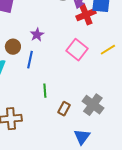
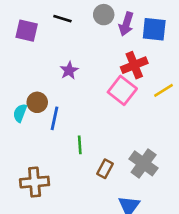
red cross: (86, 15) -> (134, 65), moved
brown circle: (13, 47) -> (37, 102), moved
blue line: (30, 60) -> (54, 118), moved

